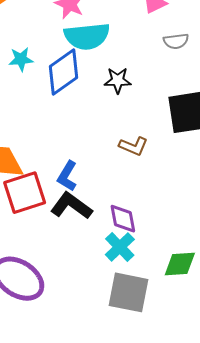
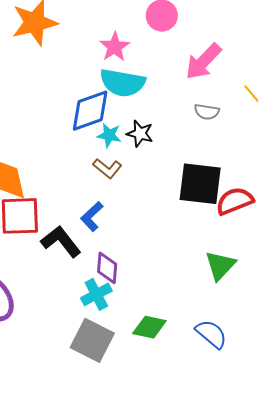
cyan star: (21, 59) -> (109, 135), moved
brown L-shape: (133, 146) -> (107, 168), moved
blue L-shape: (67, 176) -> (92, 216), moved

